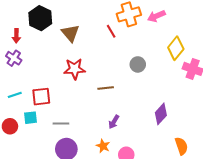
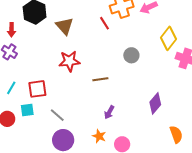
cyan line: (15, 95) -> (11, 88), turned -40
gray line: (61, 124) -> (57, 115), turned 42

